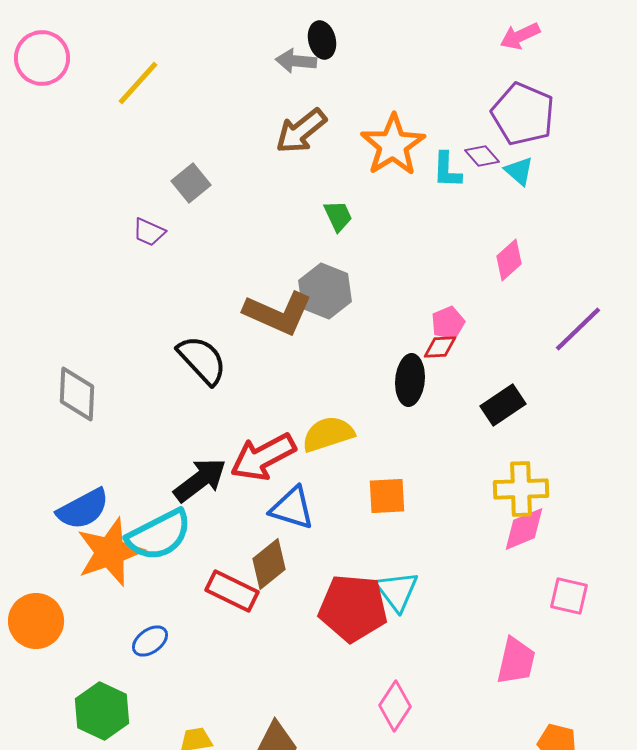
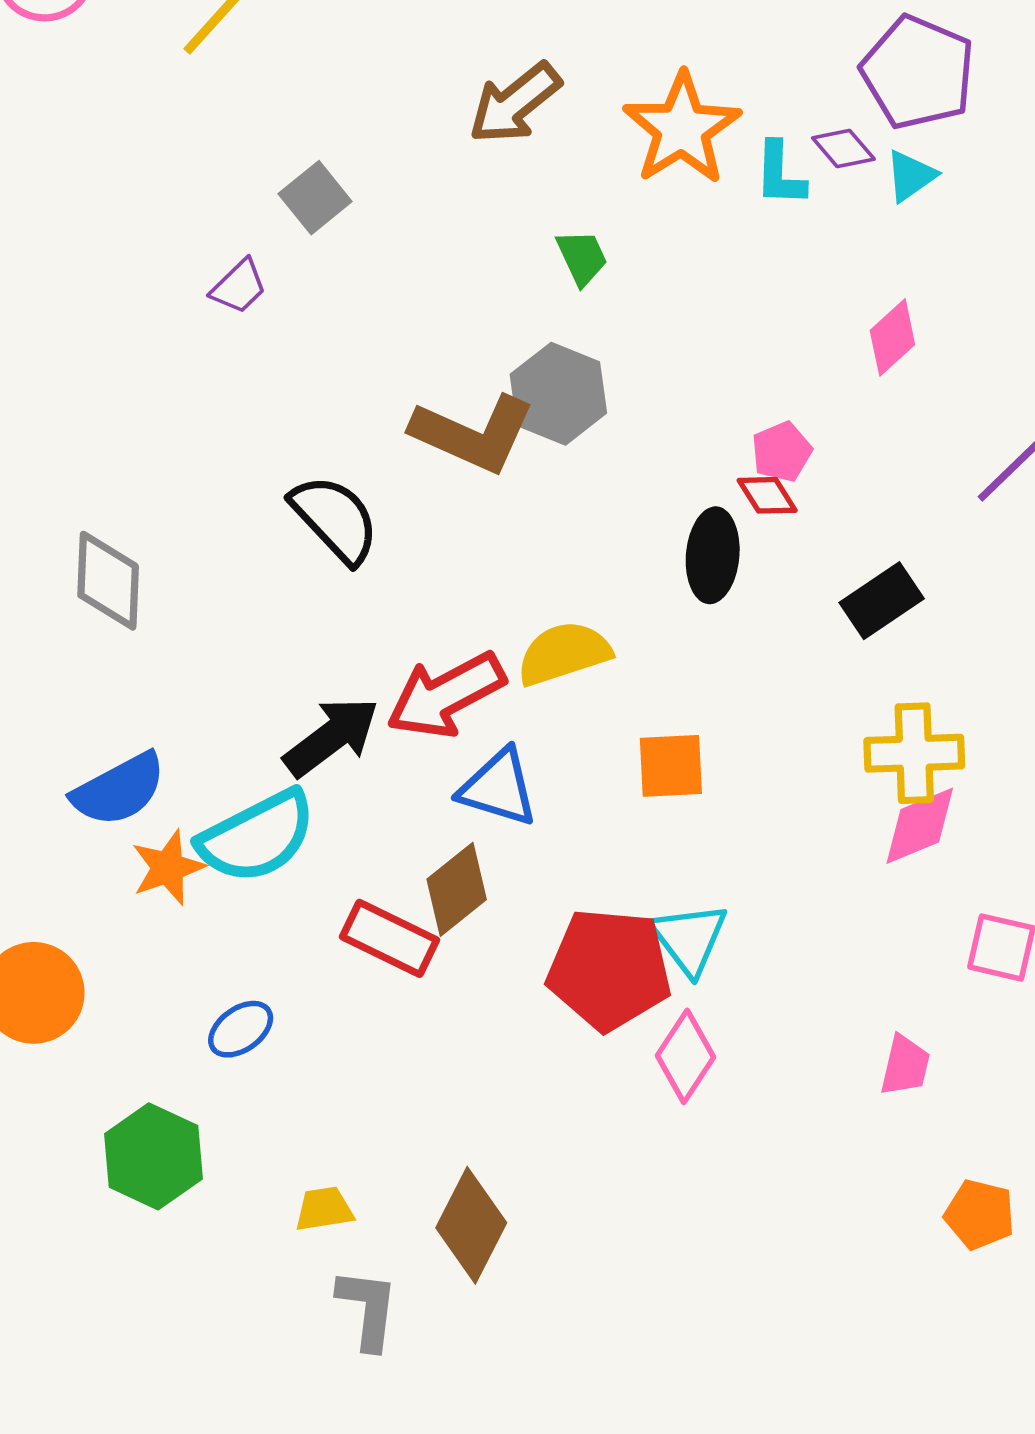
cyan triangle: (519, 171) -> (911, 176), turned 44
purple trapezoid: (149, 232) -> (239, 287), turned -68
red diamond: (440, 347) -> (767, 495), turned 60
orange star: (110, 552) -> (168, 868), size x0.6
pink trapezoid: (516, 661) -> (905, 1065), size x0.7
pink diamond: (395, 706) -> (685, 1056), moved

